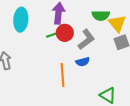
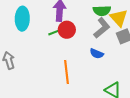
gray L-shape: (86, 39) -> (102, 28), moved
blue semicircle: (83, 62) -> (97, 54), moved, turned 40

